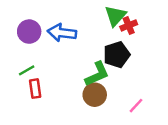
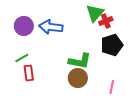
black pentagon: (117, 55) -> (112, 45), moved
green L-shape: (97, 74) -> (80, 61), turned 35
pink line: (136, 106) -> (112, 87), turned -32

